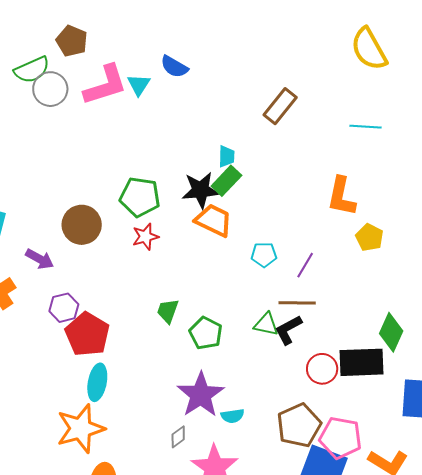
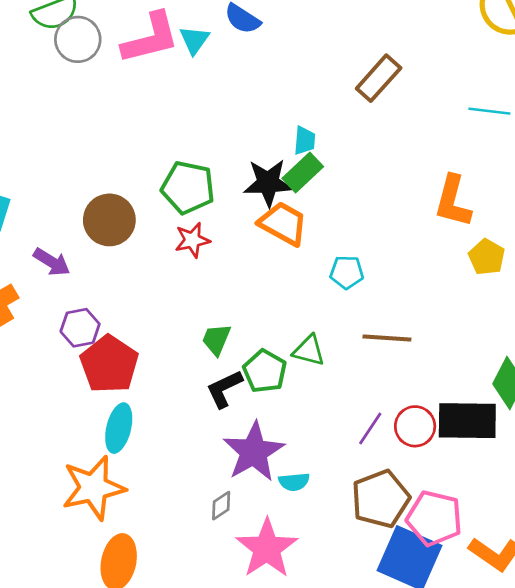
purple line: (305, 265) -> (370, 429), moved
green triangle: (266, 324) -> (309, 350), moved
black L-shape: (288, 330) -> (224, 389), moved

